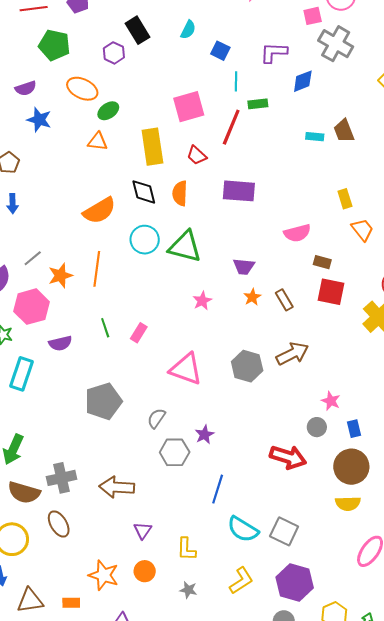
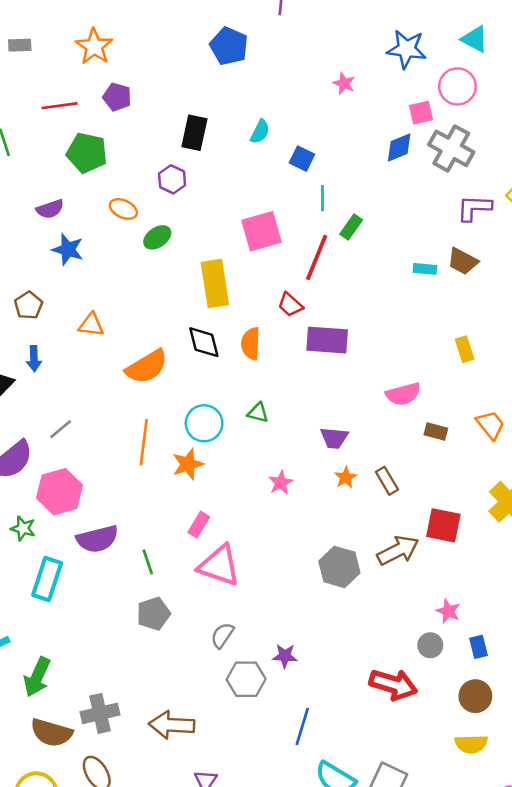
black rectangle: (138, 30) -> (194, 133), turned 44
purple hexagon: (114, 53) -> (172, 179), moved
purple L-shape: (274, 53) -> (474, 208), moved
blue diamond: (303, 81) -> (399, 147), moved
orange ellipse: (82, 89) -> (123, 209), size x0.7
green rectangle: (258, 104) -> (351, 227), turned -48
brown trapezoid: (344, 131) -> (463, 261), turned -40
orange triangle: (98, 142) -> (91, 325), moved
red trapezoid: (197, 155) -> (290, 305), moved
orange trapezoid: (363, 230) -> (490, 425), moved
cyan circle: (145, 240) -> (204, 423), moved
green triangle: (185, 247) -> (258, 413), size x0.5
orange star: (60, 276) -> (188, 464), moved
red square: (331, 292) -> (443, 525), moved
green line: (105, 328) -> (148, 562), moved
purple semicircle: (60, 343) -> (97, 539), size x1.4
pink triangle: (186, 369) -> (219, 565), moved
gray pentagon: (103, 401) -> (153, 614), size x0.7
purple star: (204, 435) -> (285, 656), turned 30
brown circle: (351, 467) -> (475, 696), size x0.7

